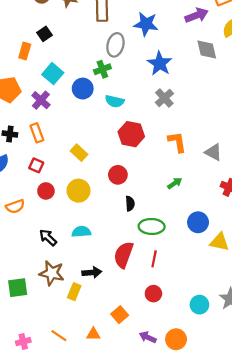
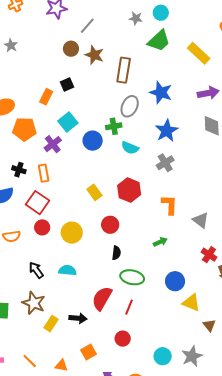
cyan semicircle: (115, 101) -> (130, 148), moved
yellow rectangle: (79, 153) -> (94, 192), moved
red square: (36, 165) -> (38, 203), size x1.6
black arrow: (92, 272) -> (78, 318), moved

